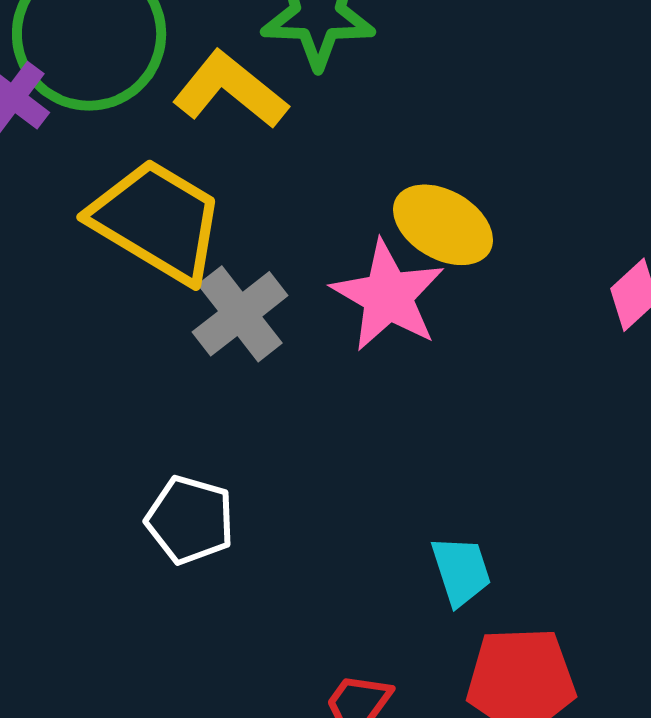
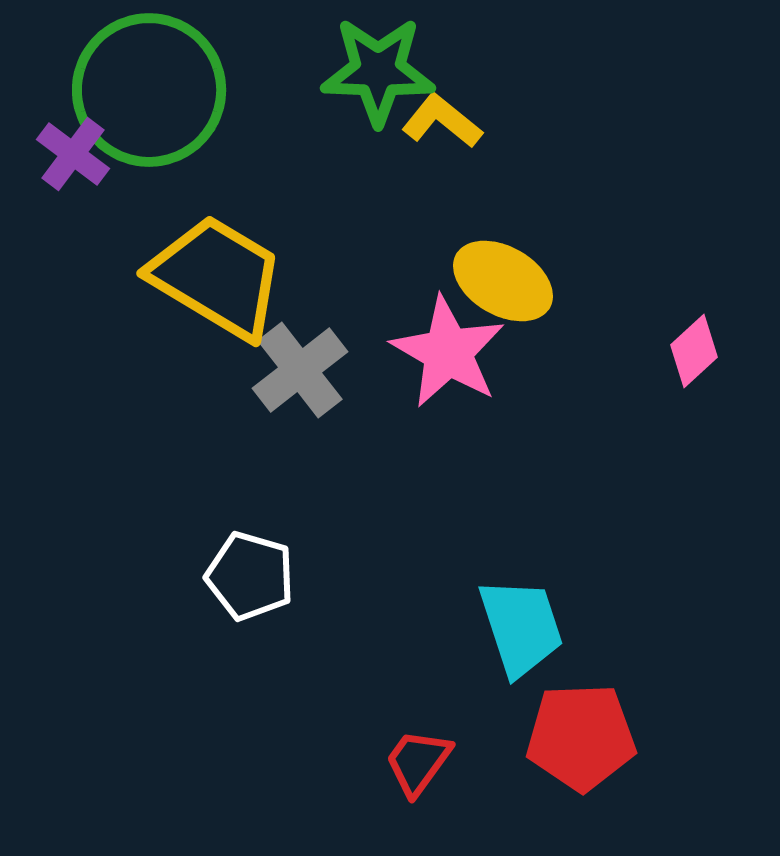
yellow L-shape: (230, 90) -> (442, 121), moved, size x0.7
cyan trapezoid: (461, 571) -> (521, 627), size x1.4

